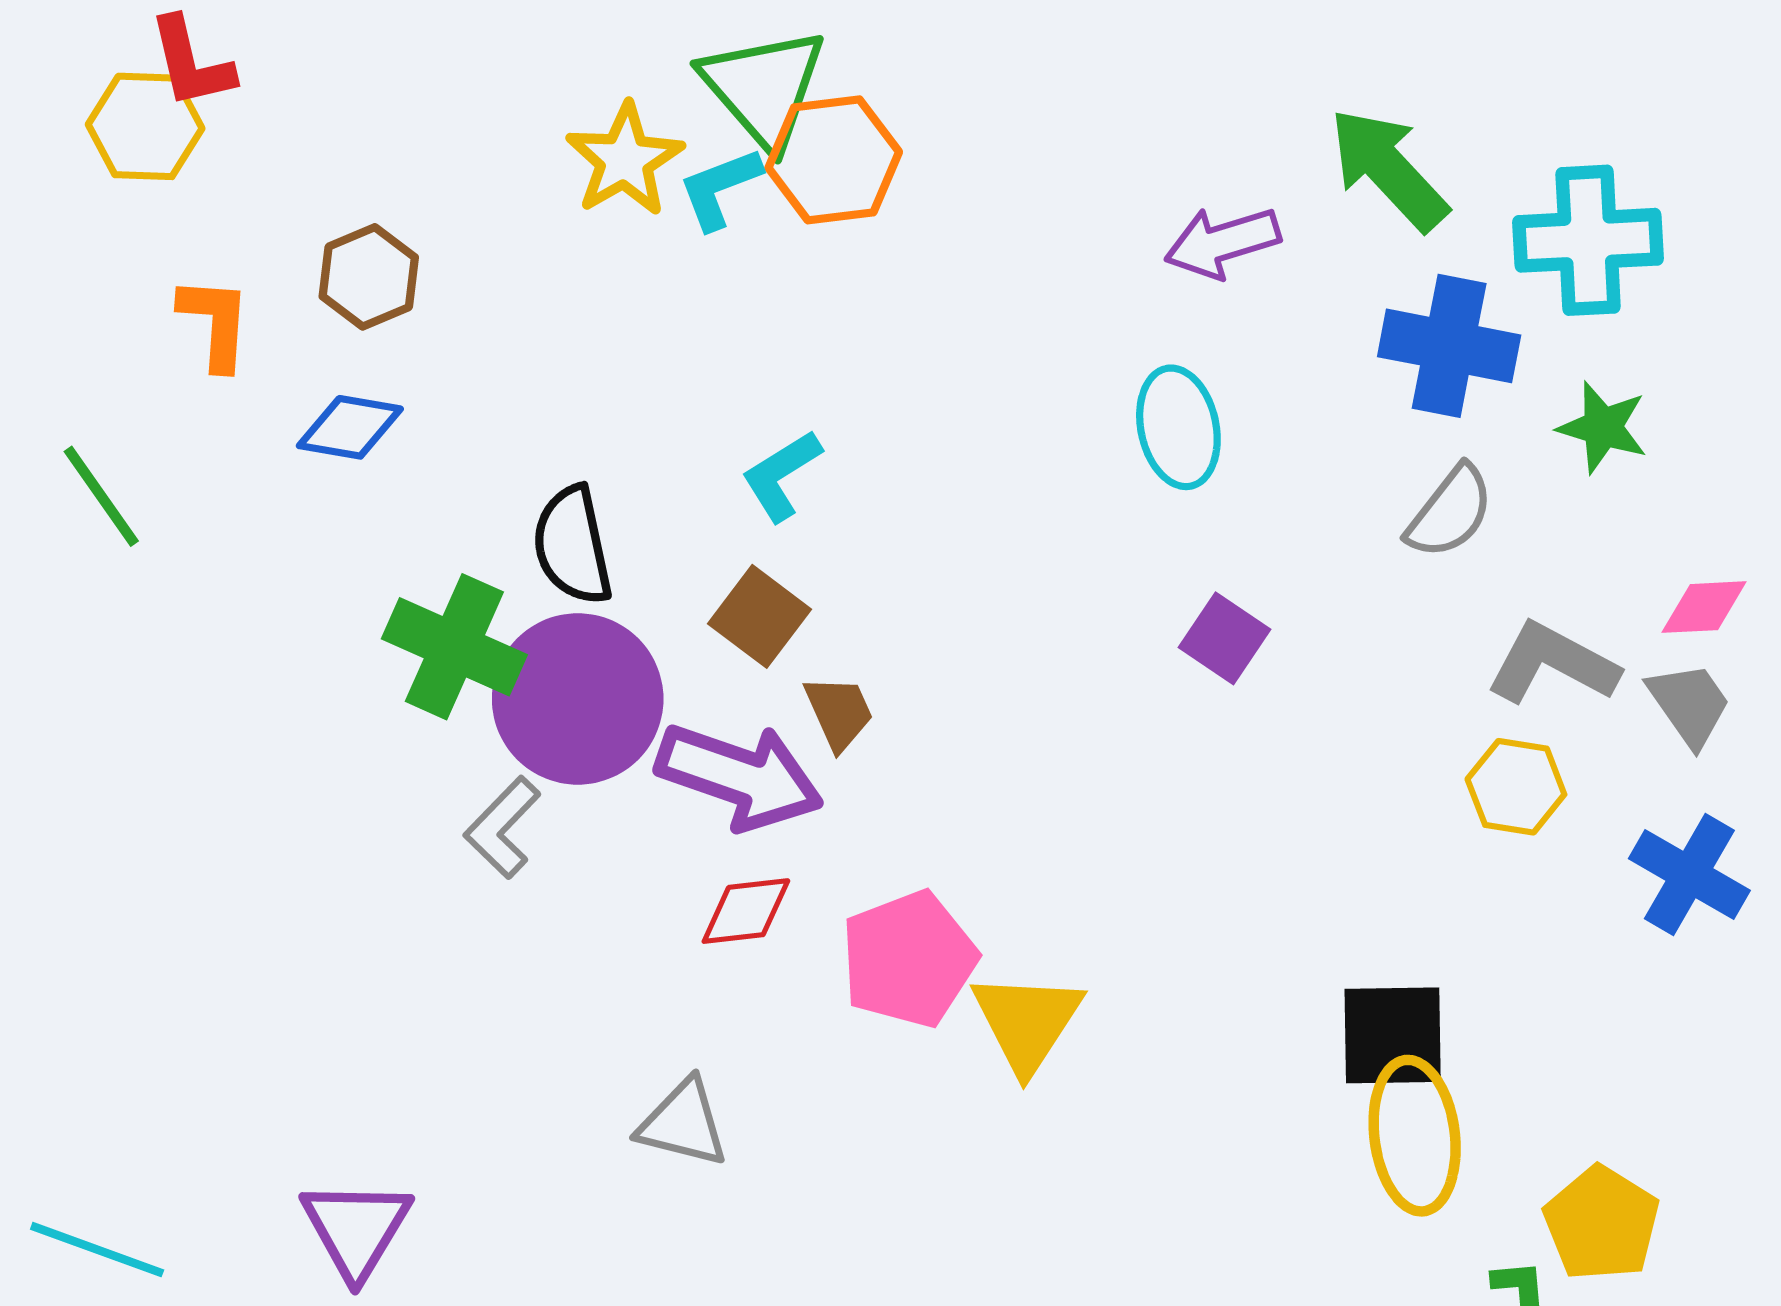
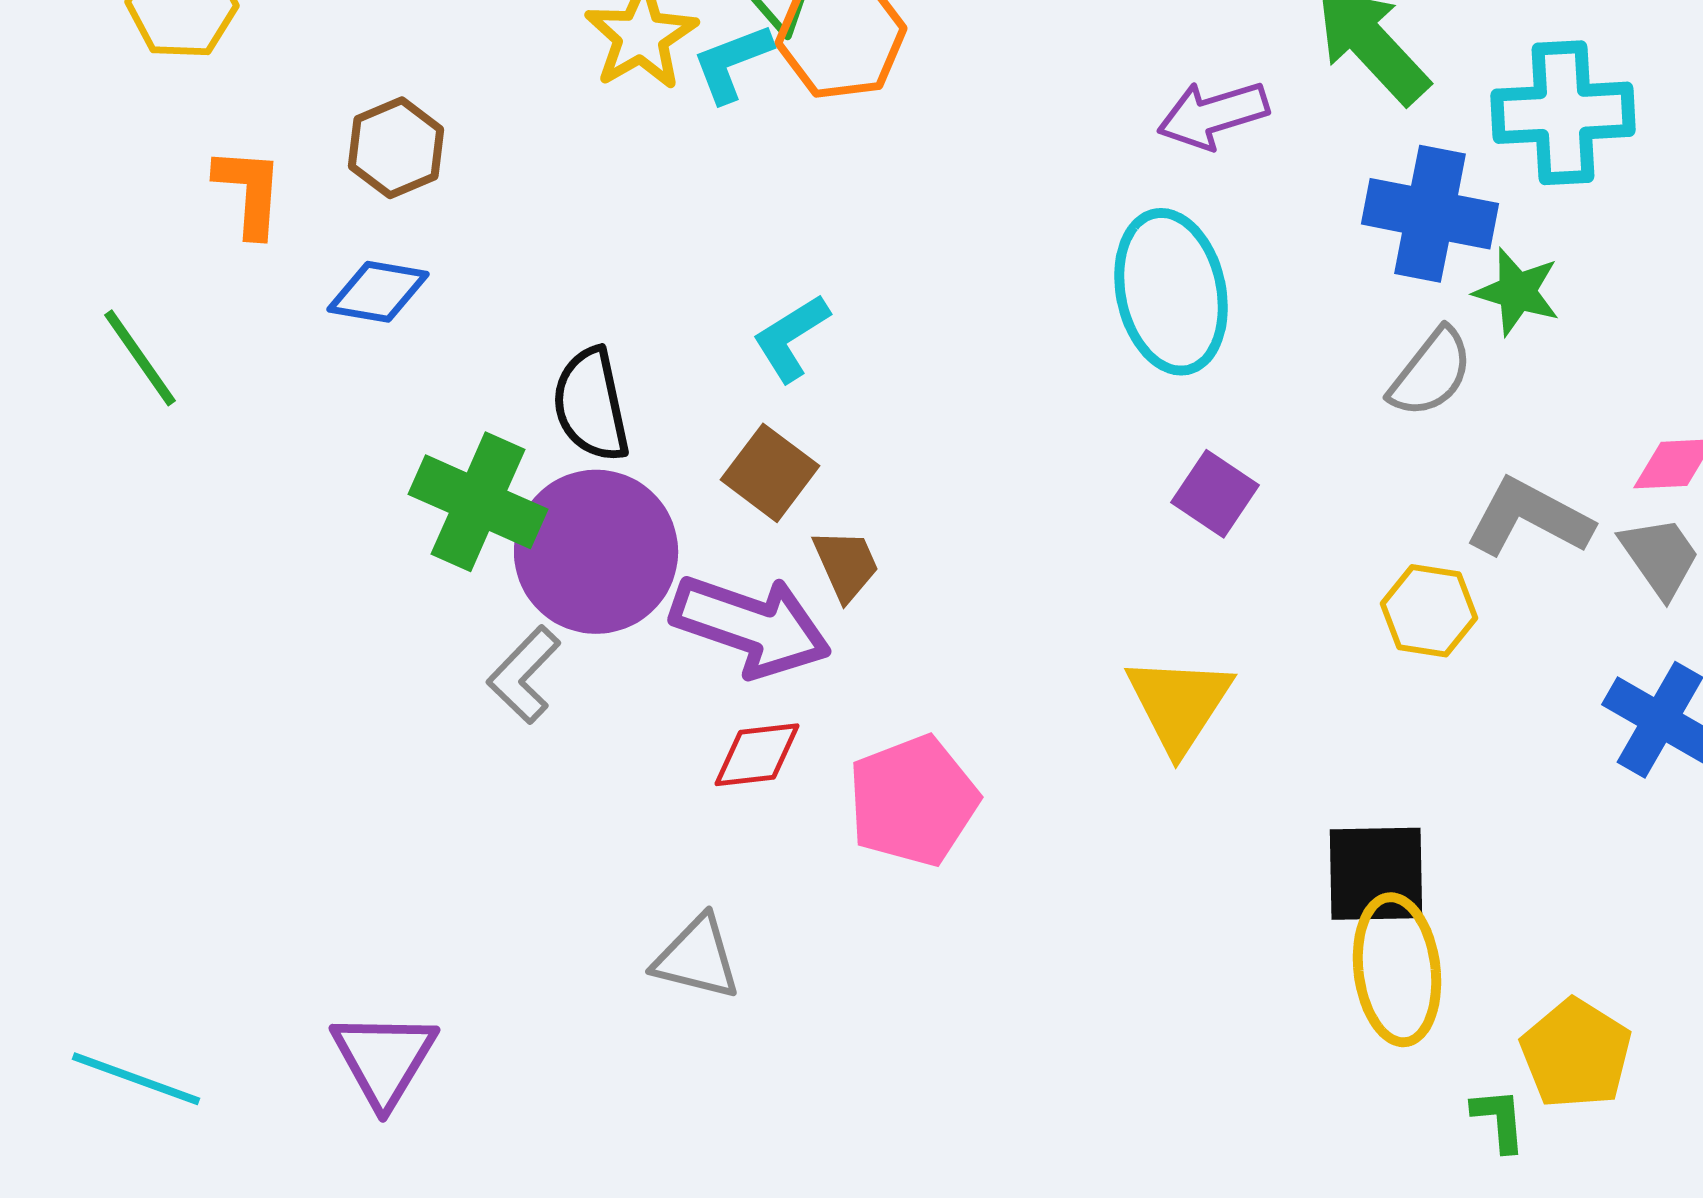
cyan ellipse: (1178, 427) -> (1171, 292), size x1.4
green star: (1603, 427) -> (1517, 292), moved
yellow hexagon: (1516, 787) -> (1429, 611), moved
yellow triangle: (1027, 1022) -> (1179, 704), moved

